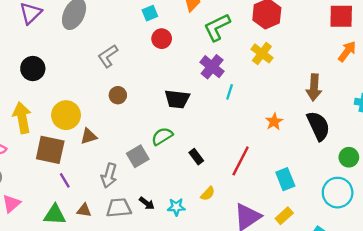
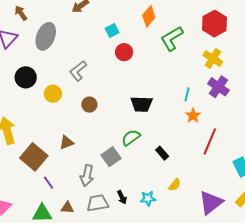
purple cross: (212, 67) -> (218, 87), moved
black circle: (33, 69) -> (26, 77), moved
yellow circle: (66, 115) -> (53, 94), moved, size x0.7
orange star: (274, 122) -> (193, 116), moved
brown square: (50, 150) -> (34, 157), turned 32
red line: (241, 161) -> (210, 141), moved
black arrow: (147, 203) -> (122, 197), turned 32

